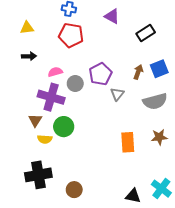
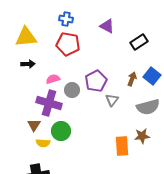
yellow triangle: (27, 28) -> (26, 37), size x1.6
blue square: (159, 69) -> (152, 76), turned -30
brown star: (159, 137) -> (142, 136), moved

